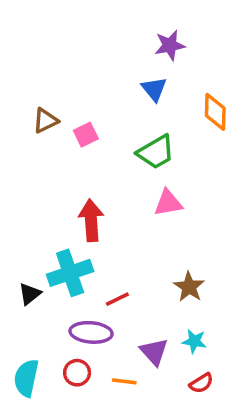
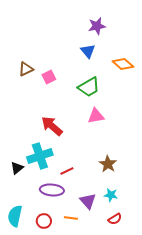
orange diamond: (215, 112) -> (123, 64), turned -50
red arrow: (91, 220) -> (52, 126), turned -45
red circle: (77, 373) -> (44, 221), moved

